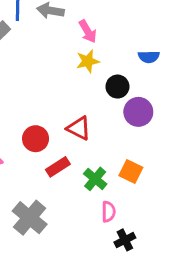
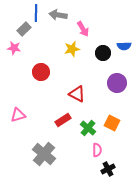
yellow star: (88, 61) -> (72, 49), moved
black circle: (117, 87) -> (103, 53), moved
red circle: (36, 139) -> (41, 72), moved

